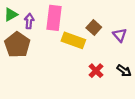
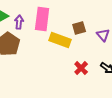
brown square: (94, 27) -> (79, 28), turned 32

